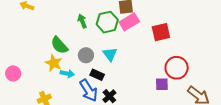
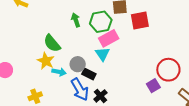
pink rectangle: (129, 22) -> (109, 38), moved
red square: (161, 32) -> (140, 21), moved
gray circle: (86, 55) -> (78, 64), moved
purple square: (162, 84) -> (153, 86), turned -32

